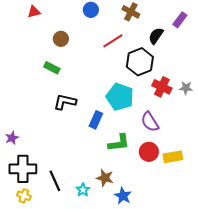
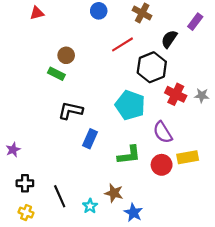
brown circle: (61, 39) -> (66, 55), moved
blue rectangle: (96, 120) -> (90, 139), moved
yellow rectangle: (173, 157) -> (188, 157), moved
black cross: (23, 169) -> (25, 183), size x0.6

